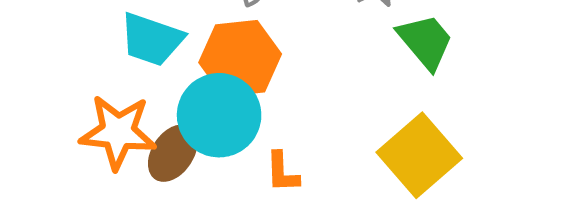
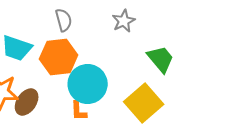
green trapezoid: (425, 41) -> (161, 59), moved
cyan circle: (219, 115) -> (88, 84), moved

